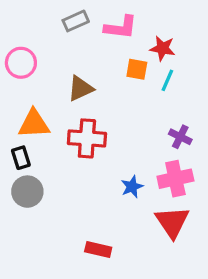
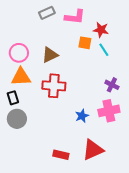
pink circle: (21, 63) -> (19, 53), moved
cyan line: (167, 80) -> (104, 50), turned -56
red triangle: (172, 222) -> (93, 150), moved, turned 40

